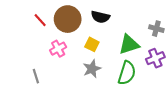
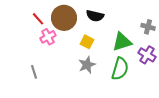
pink cross: (58, 49) -> (48, 37), moved
purple cross: (155, 58) -> (147, 55), turned -36

